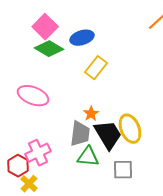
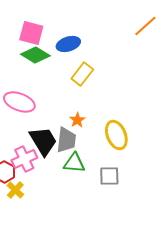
pink square: (45, 27) -> (31, 33), turned -30
black trapezoid: (108, 135) -> (43, 141), moved

